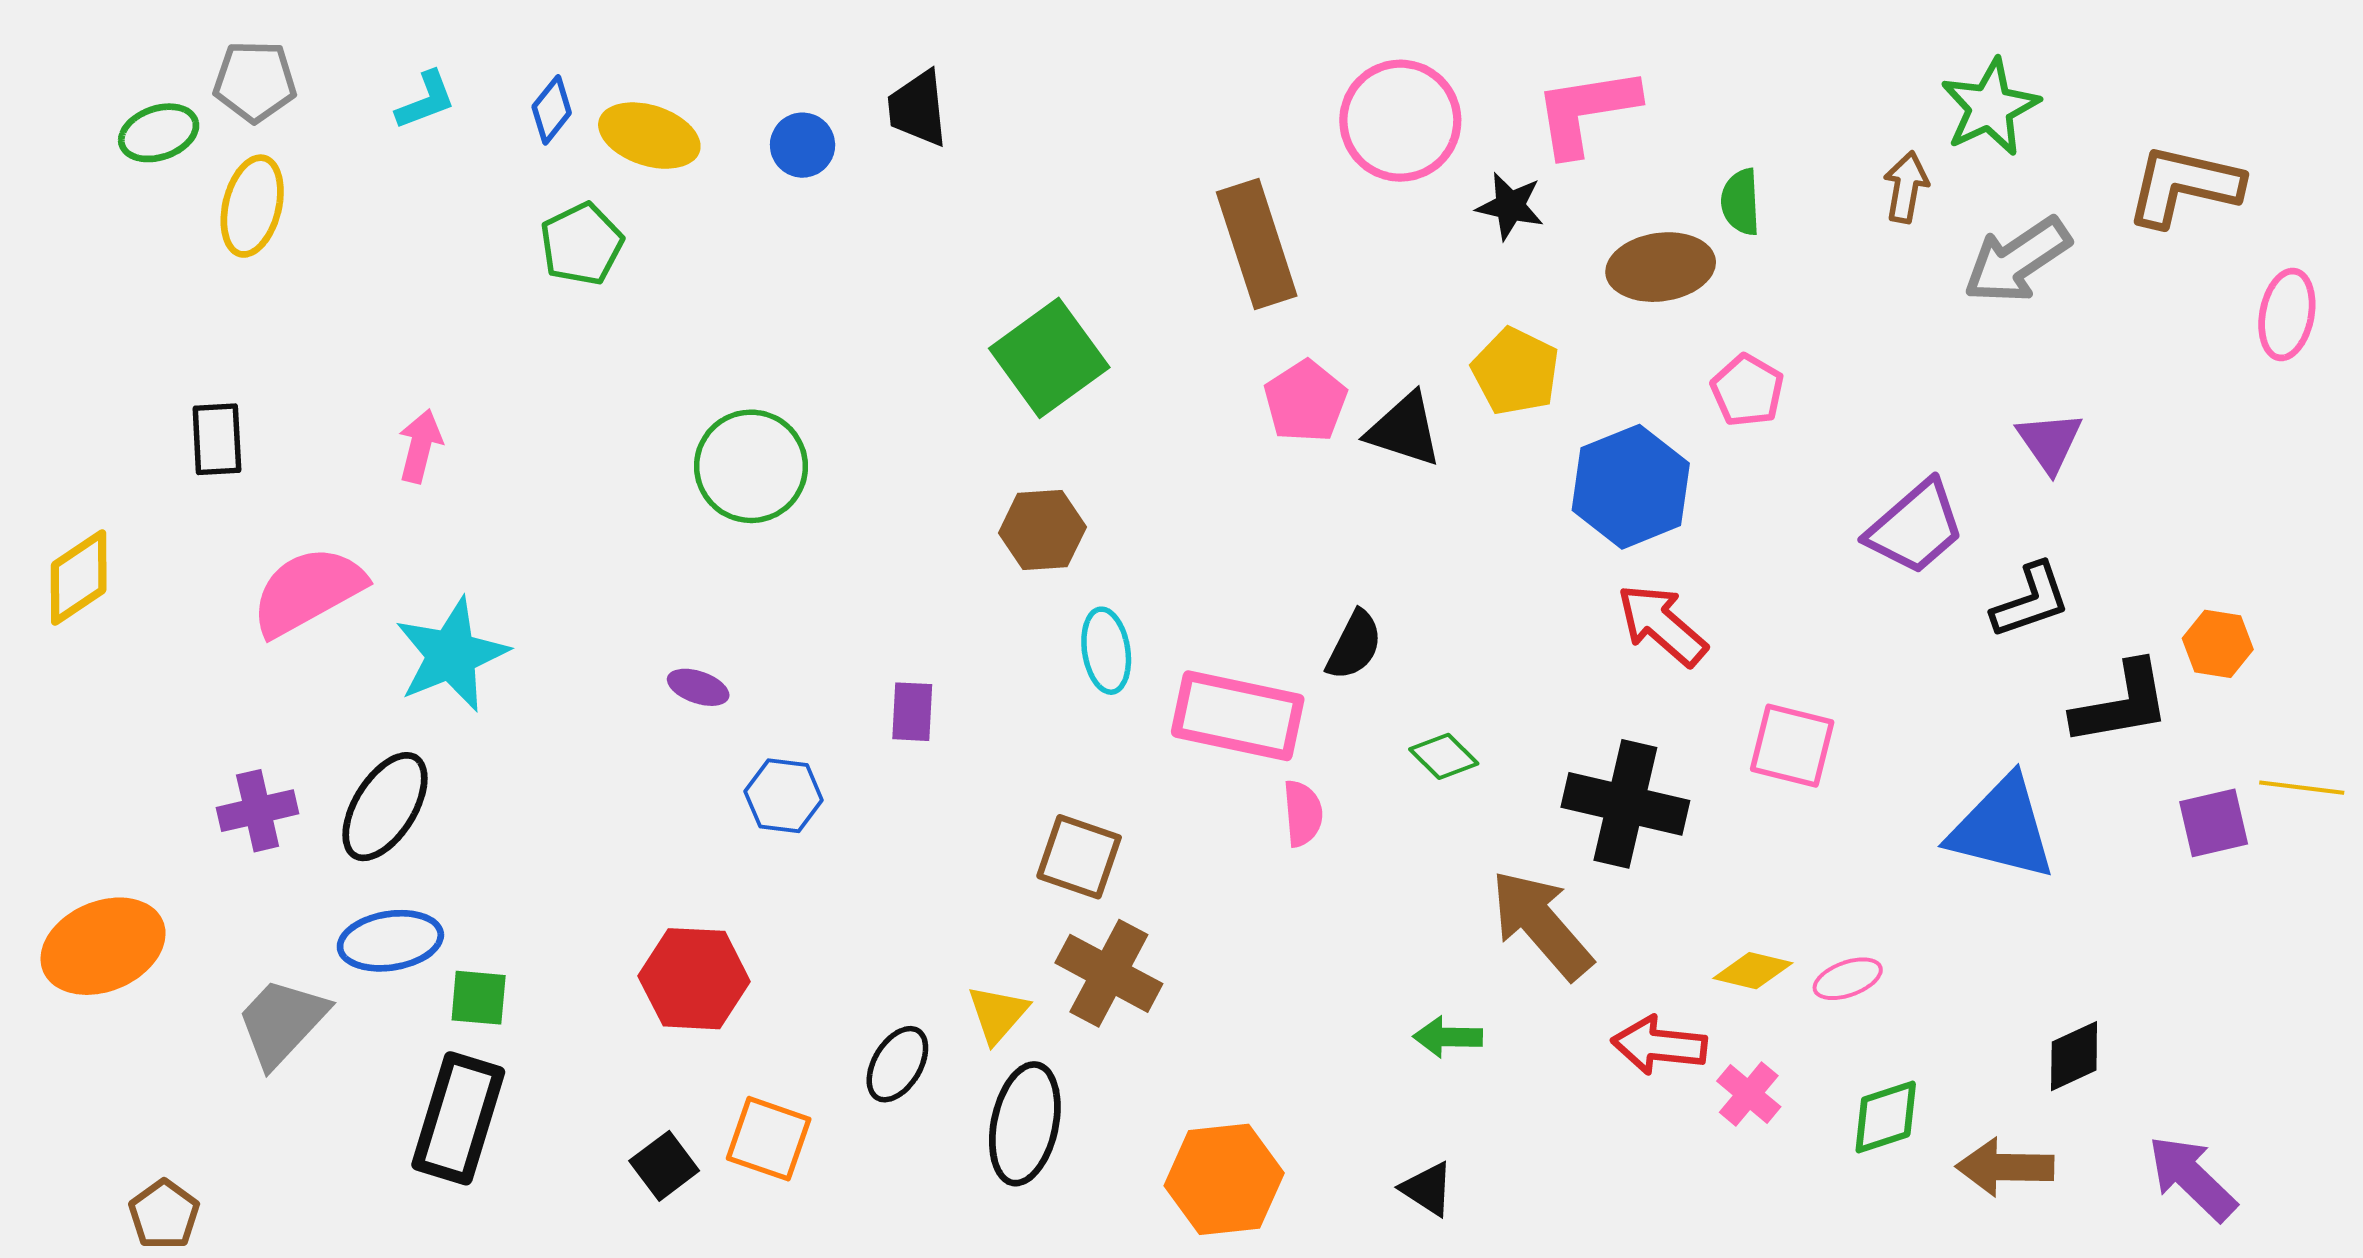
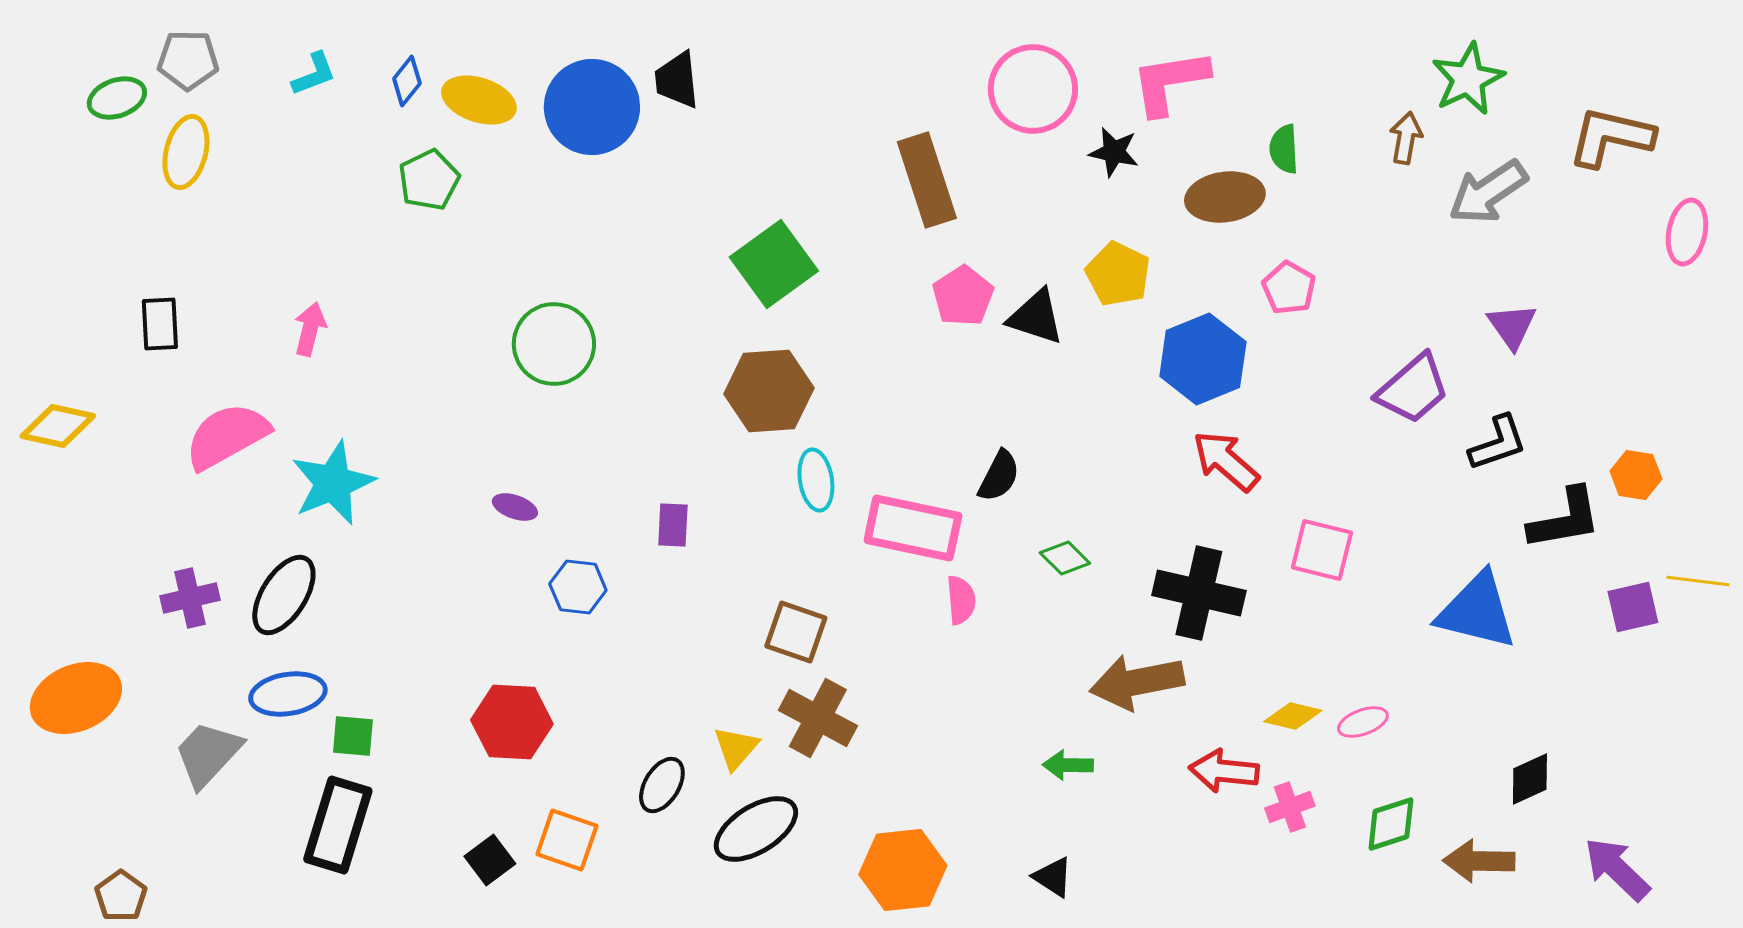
blue circle: (803, 145) -> (592, 107), size x2.0
brown hexagon: (1042, 530) -> (769, 391), size x1.4
yellow diamond: (79, 577) -> (58, 426), turned 46
brown arrow: (1541, 925) -> (1137, 682), turned -60
pink cross: (1749, 1094) -> (1290, 807), turned 30
black ellipse: (1025, 1124) -> (756, 829), turned 46

